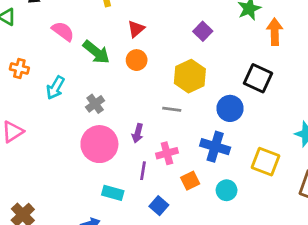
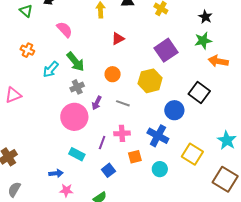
purple square: (203, 31) -> (166, 50), size x1.6
orange arrow: (275, 32) -> (218, 61), turned -90
green arrow: (96, 52) -> (76, 62), moved
orange circle: (137, 60) -> (113, 74), moved
gray line: (172, 109) -> (123, 103), moved
purple arrow: (138, 133) -> (97, 103), moved

